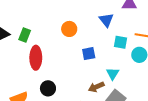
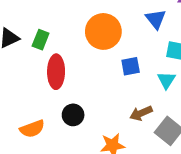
orange circle: (69, 29) -> (103, 31), size x1.6
cyan triangle: (113, 74) -> (166, 80), moved

